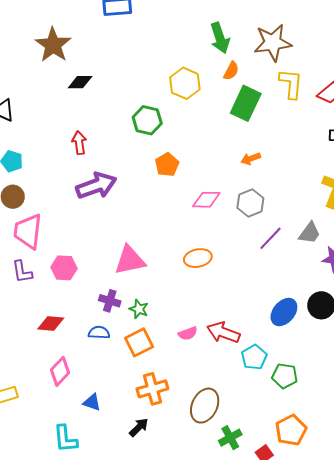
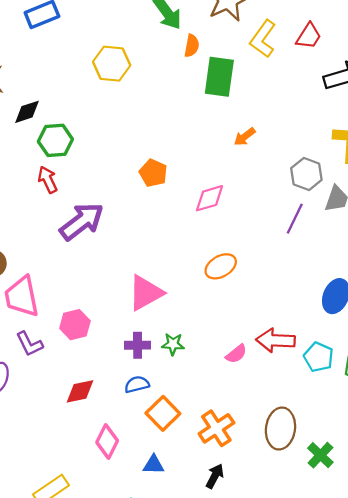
yellow hexagon: (185, 83) -> (112, 64), moved
yellow L-shape: (291, 84) -> (263, 39), turned -132
green hexagon: (147, 120) -> (55, 140), moved
gray hexagon: (250, 203) -> (306, 174), moved
orange square: (139, 342) -> (163, 413), moved

